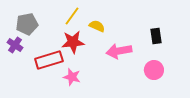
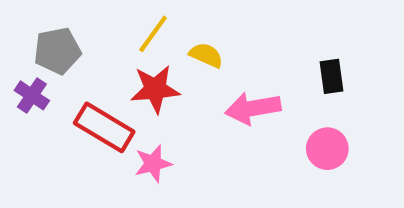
red rectangle: (49, 60) -> (104, 127), turned 48
pink star: (72, 77) -> (153, 164), turned -30

